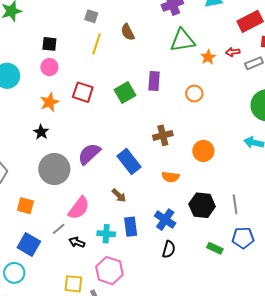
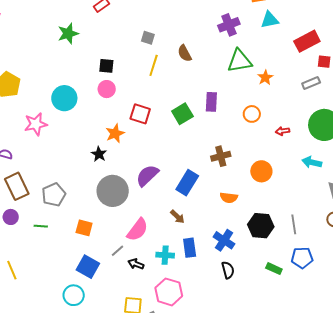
red arrow: (233, 52) -> (283, 131), moved
orange star: (50, 102) -> (115, 133), moved
blue rectangle: (129, 161) -> (187, 183), turned 70
black semicircle: (169, 249) -> (228, 270), turned -30

